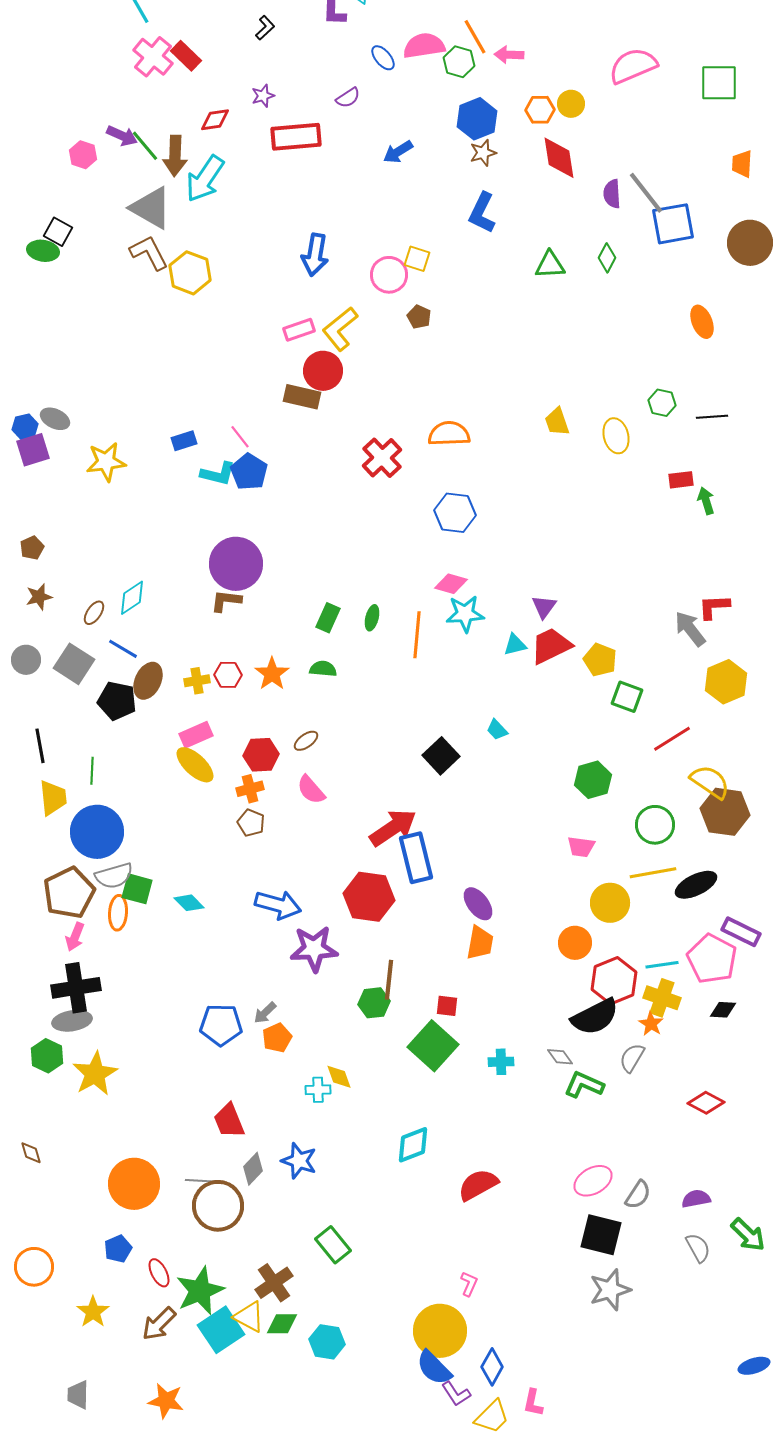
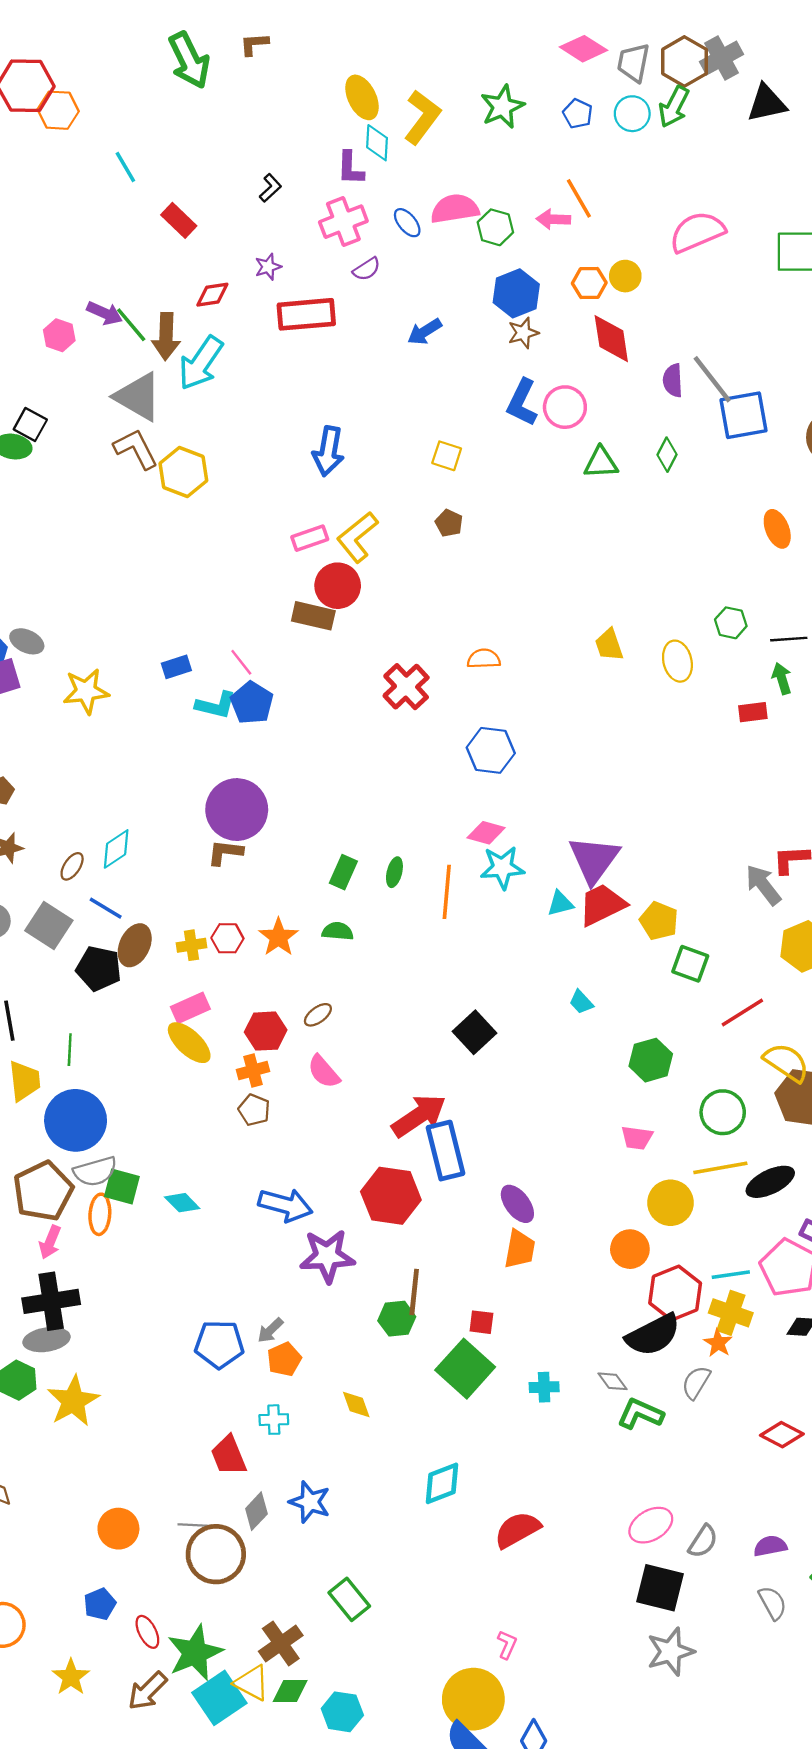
orange line: (475, 37) -> (579, 198), moved
pink cross: (153, 57) -> (343, 222), moved, turned 30
pink circle: (389, 275) -> (565, 407), moved
orange semicircle: (449, 434) -> (484, 659), size x0.7
green arrow: (706, 501) -> (782, 678), moved
purple triangle: (544, 607) -> (594, 859), size x1.8
cyan trapezoid: (497, 730) -> (581, 1002), moved
cyan cross: (318, 1090) -> (274, 1420), moved
orange circle: (134, 1184) -> (118, 1529), size x0.7

